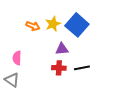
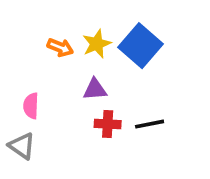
purple triangle: (62, 49) -> (95, 89), moved

